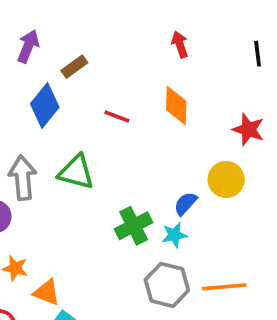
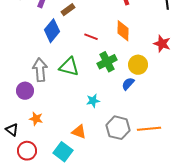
yellow circle: (226, 179) -> (138, 65), moved
green cross: (134, 226) -> (107, 62), moved
cyan star: (174, 235) -> (93, 101), moved
orange triangle: (47, 292) -> (79, 132), moved

